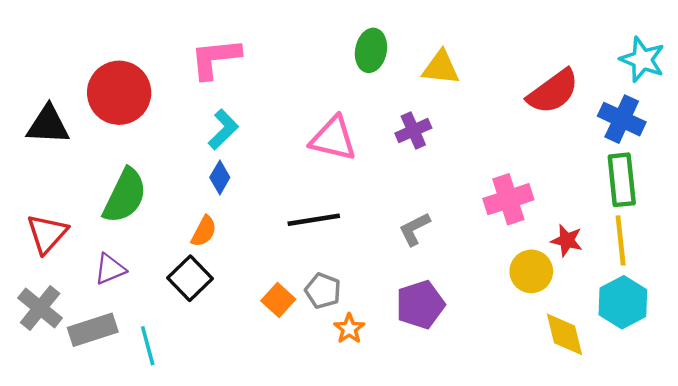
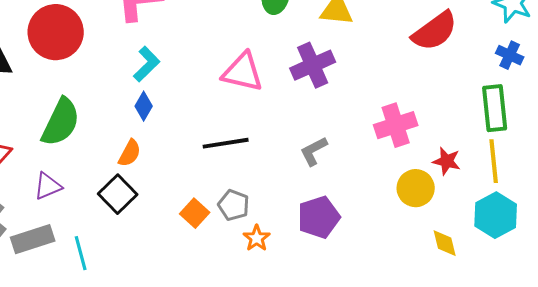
blue cross: (622, 119) -> (510, 55), moved, size x0.7
purple cross: (413, 131) -> (313, 65), size x1.4
yellow diamond: (564, 334) -> (445, 243), size x0.7

